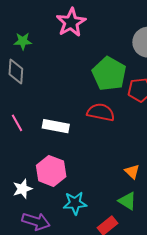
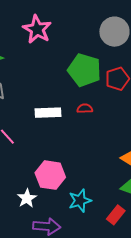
red semicircle: (101, 112) -> (85, 108), size x0.6
white rectangle: (56, 126) -> (48, 113), moved

